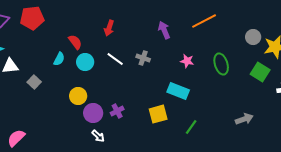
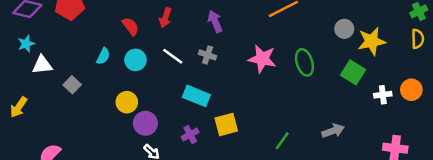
purple arrow: (164, 30) -> (215, 21), moved
red semicircle: (75, 42) -> (130, 26), moved
pink star: (187, 61) -> (262, 59), size x1.6
cyan rectangle: (178, 91) -> (196, 96), moved
purple cross: (117, 111) -> (190, 134), moved
green line: (191, 127) -> (282, 141), moved

